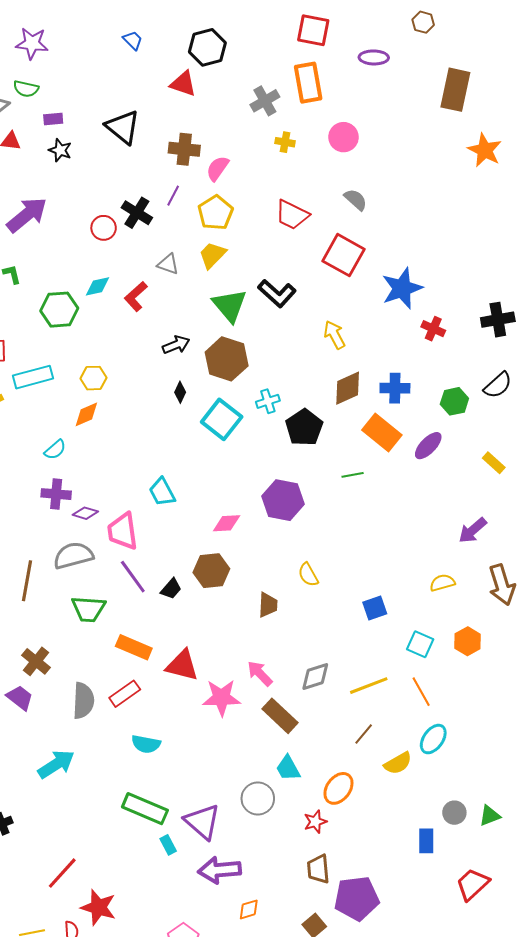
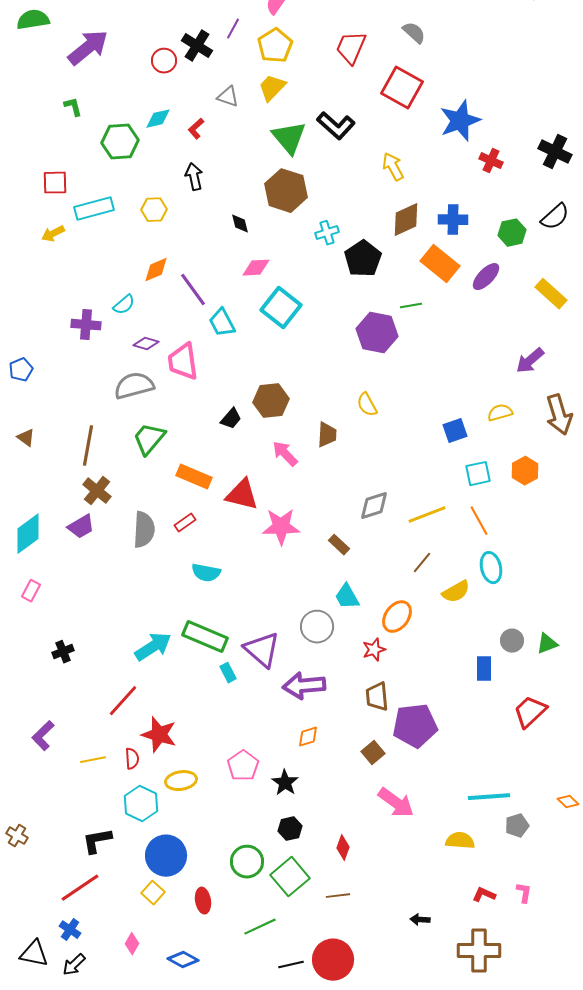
red trapezoid: (292, 215) -> (351, 48), turned 87
red L-shape: (136, 296) -> (196, 129), size x0.7
black cross: (498, 320) -> (555, 152), turned 36
black arrow: (176, 345) -> (194, 177), moved, turned -80
black diamond: (180, 392) -> (240, 224), turned -40
orange diamond: (86, 414) -> (156, 270), moved
cyan square: (222, 419) -> (281, 308), moved
cyan semicircle: (55, 450) -> (124, 305), moved
yellow rectangle: (494, 463) -> (551, 294), size x1.4
purple cross: (56, 494) -> (86, 325), moved
purple hexagon: (283, 500) -> (377, 333), moved
pink diamond: (227, 523) -> (256, 268), moved
purple line: (133, 577) -> (193, 290), moved
brown line: (27, 581) -> (88, 446), moved
blue square: (375, 608) -> (455, 431), moved
green trapezoid: (88, 609) -> (149, 439), turned 126
cyan square: (420, 644) -> (478, 474), turned -36
pink arrow: (260, 673) -> (285, 454), moved
red rectangle: (125, 694) -> (185, 523), size x0.7
purple trapezoid: (20, 698) -> (81, 527), turned 112
brown rectangle: (280, 716) -> (339, 545), size x0.6
cyan ellipse: (433, 739) -> (491, 568), turned -48
cyan arrow: (56, 764) -> (153, 647), moved
purple arrow: (219, 870) -> (304, 686), moved

